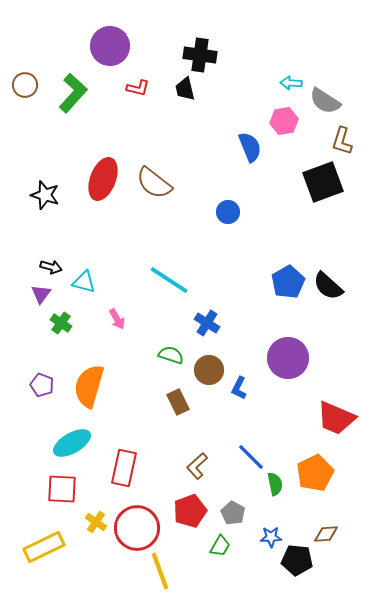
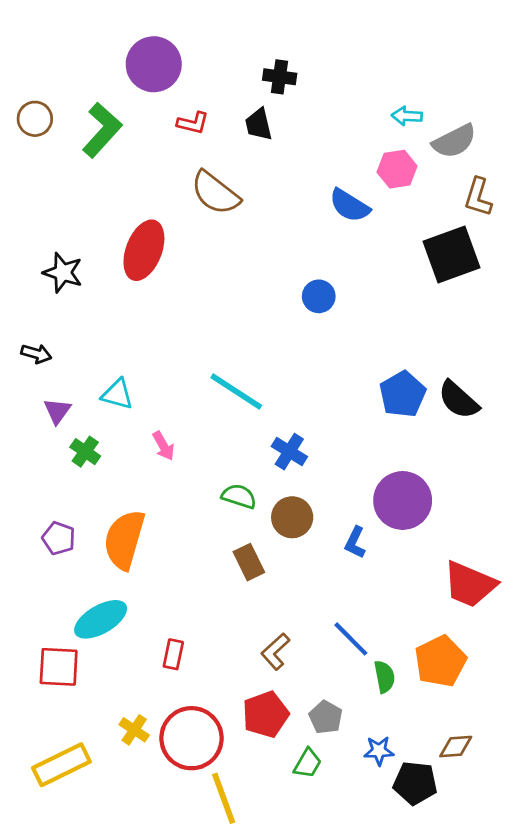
black cross: (200, 55) -> (280, 77), size x0.7
gray semicircle: (325, 101) -> (454, 141), turned -60
blue semicircle: (250, 147) -> (349, 205), turned 144
brown semicircle: (154, 183) -> (215, 193), moved
black arrow: (51, 267) -> (36, 354), moved
blue L-shape: (239, 388) -> (355, 542), moved
red rectangle: (124, 468) -> (173, 654), size x0.6
red square: (62, 489) -> (59, 667), moved

